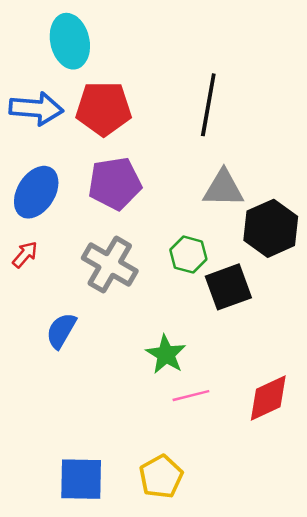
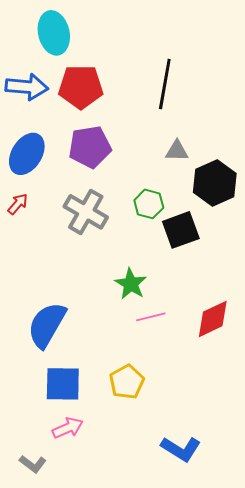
gray triangle: (223, 188) -> (177, 151), size x0.7
blue semicircle: (61, 331) -> (47, 325), moved, size x1.6

